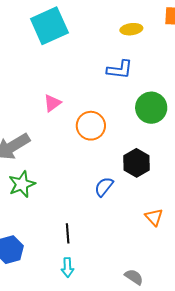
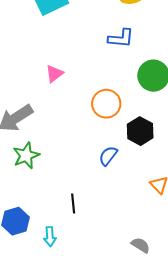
orange circle: (91, 126) -> (106, 104), moved
cyan arrow: (67, 267) -> (50, 237), moved

